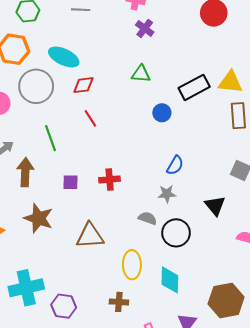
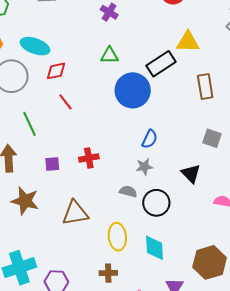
yellow triangle: (230, 82) -> (188, 42), moved
blue circle: (162, 113) -> (133, 90), size x2.0

